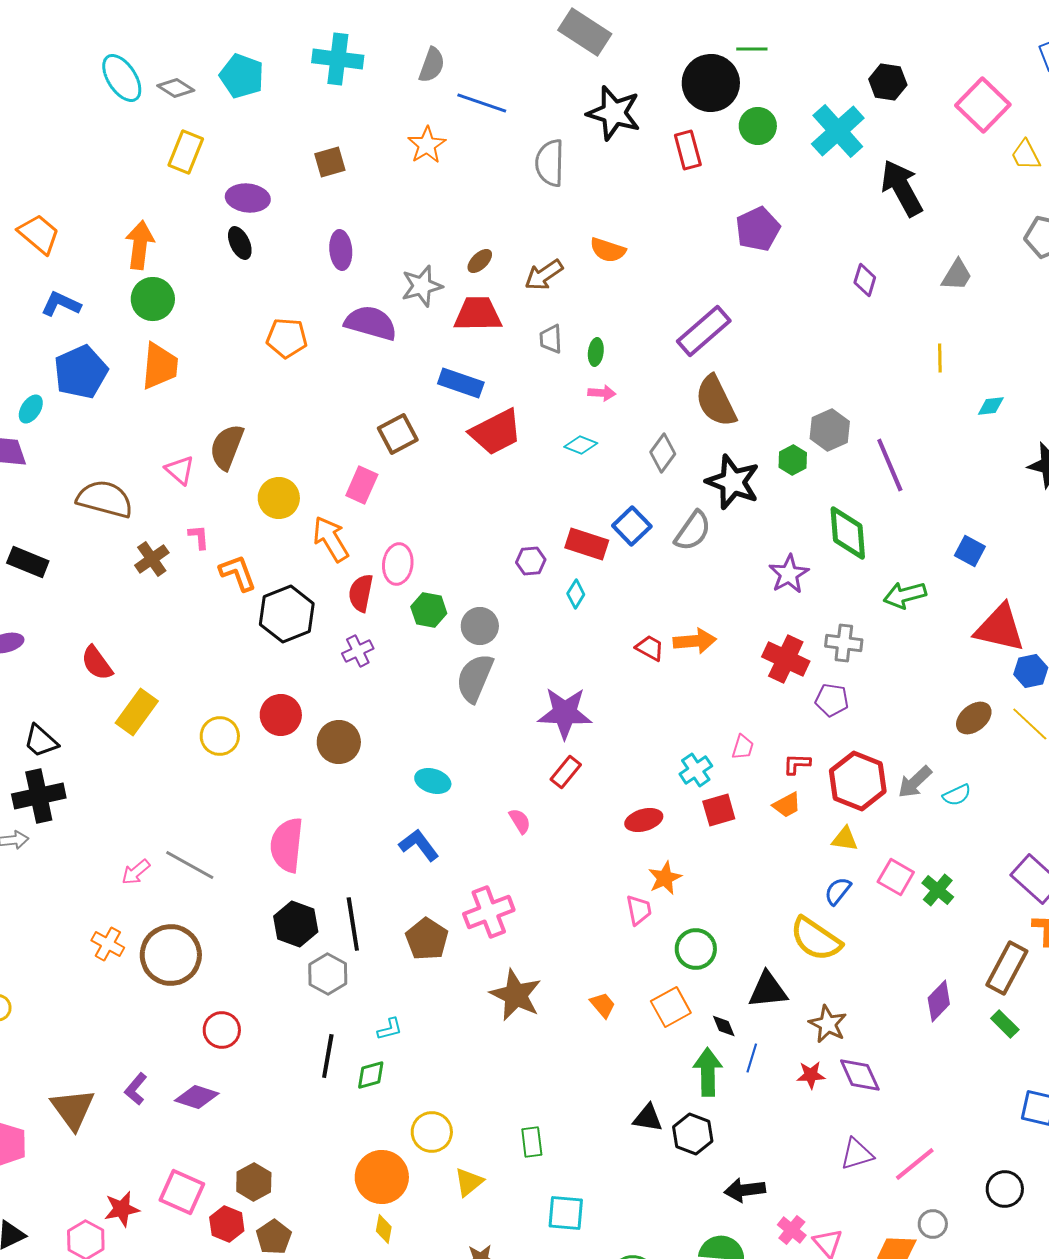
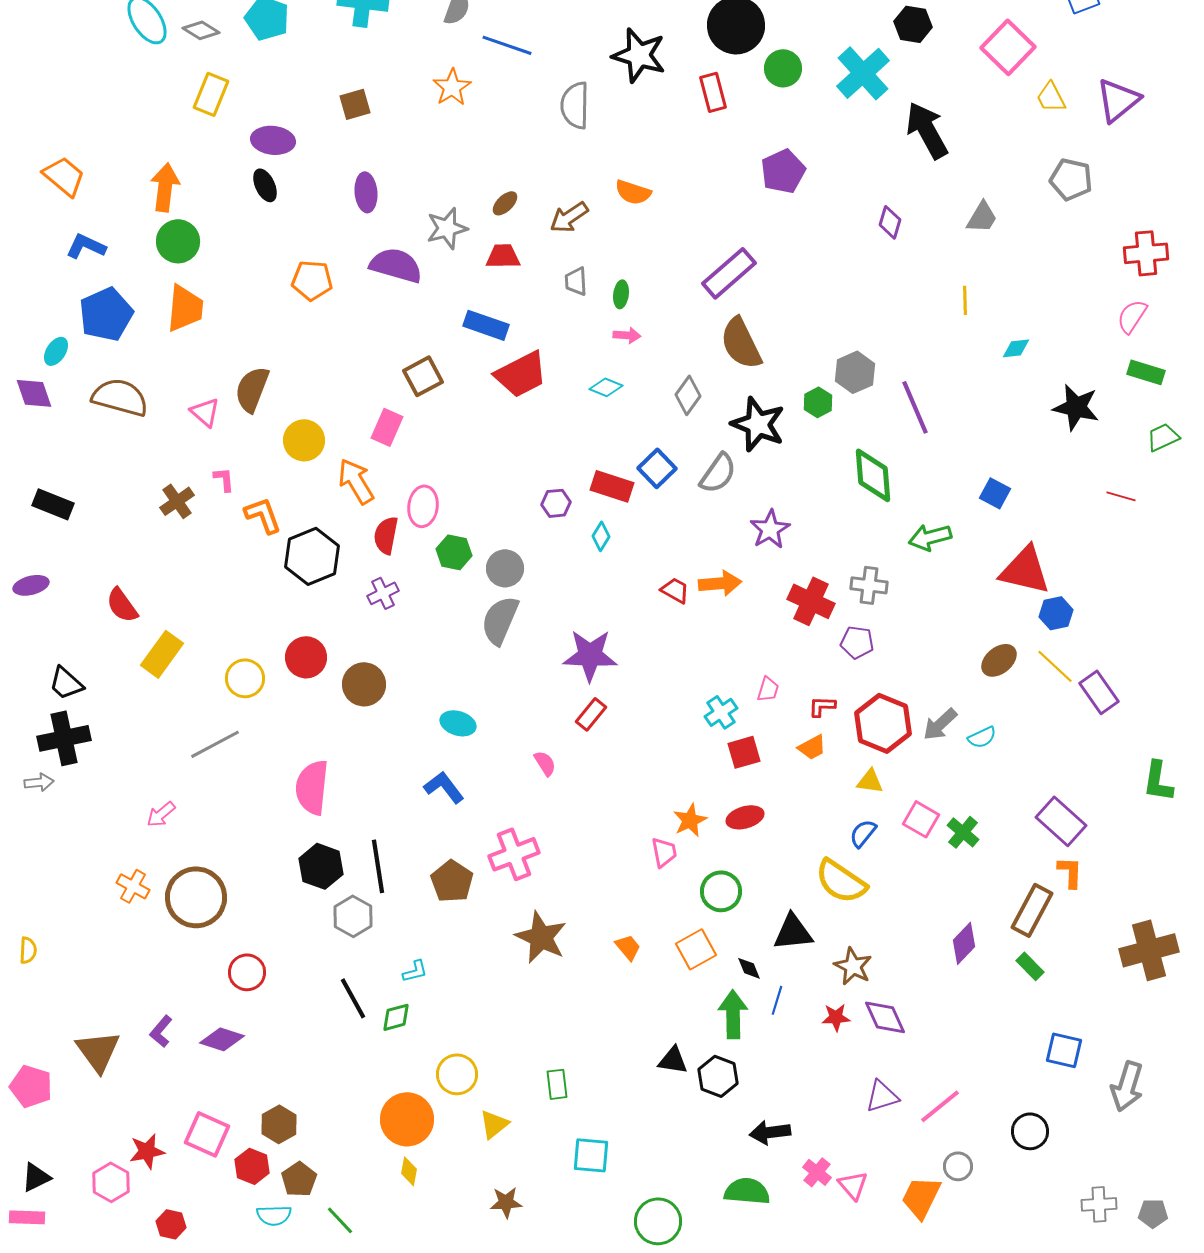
red trapezoid: (478, 314) -> (503, 256), size x0.7
brown semicircle: (105, 499) -> (120, 397), moved
purple star: (789, 574) -> (770, 529), moved
red ellipse: (644, 820) -> (745, 817), moved
gray line: (190, 865) -> (215, 744), moved, turned -57
black line: (328, 1056) -> (353, 998), turned -39

